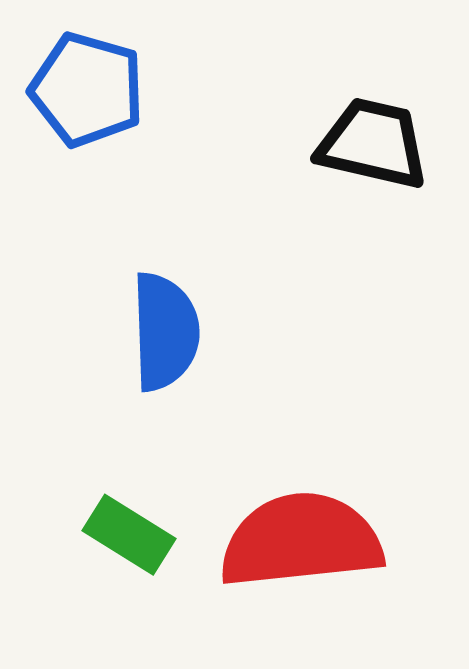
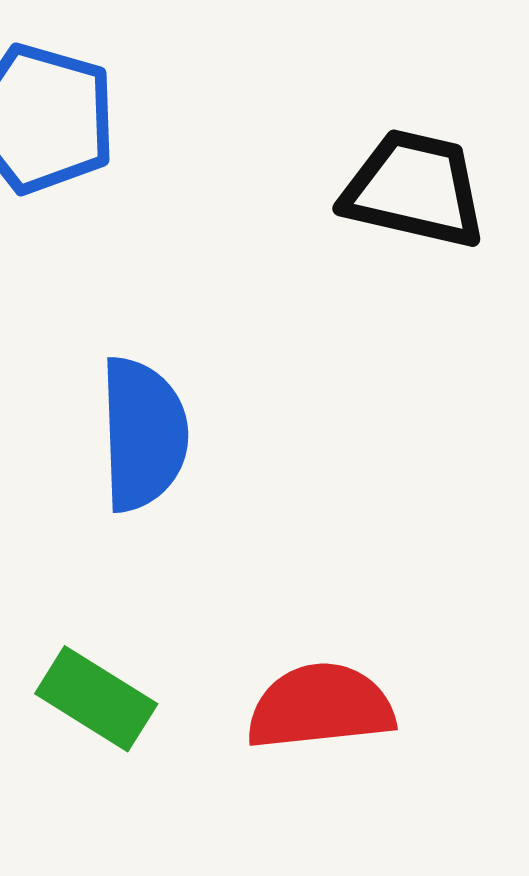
red semicircle: (301, 541) -> (320, 707), size x0.7

